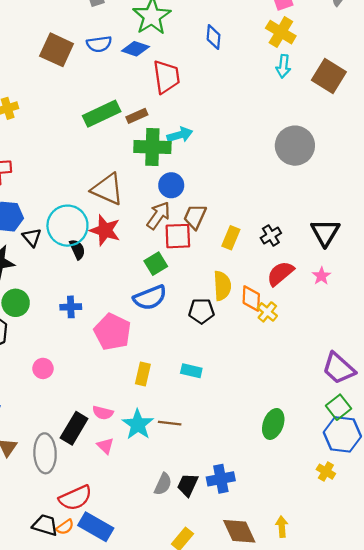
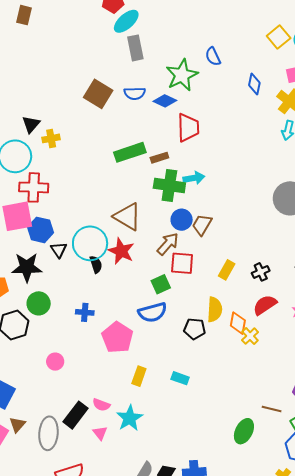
blue diamond: (214, 37) -> (254, 84), moved
brown trapezoid: (195, 217) -> (202, 225), moved
brown line: (170, 423) -> (272, 409), moved

